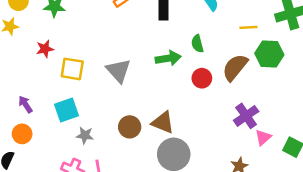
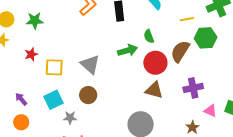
red circle: (202, 78) -> (155, 63), size x1.5
purple cross: (246, 116) -> (193, 88), turned 30
brown triangle: (163, 122) -> (154, 90), moved
brown circle: (130, 127) -> (88, 95), moved
pink triangle: (263, 137) -> (210, 111), moved, turned -48

